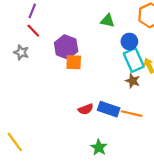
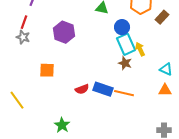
red line: (33, 31) -> (24, 22), moved, turned 64
orange square: (74, 62) -> (47, 70), moved
yellow line: (15, 142) -> (17, 100), moved
green star: (99, 147) -> (62, 125), moved

